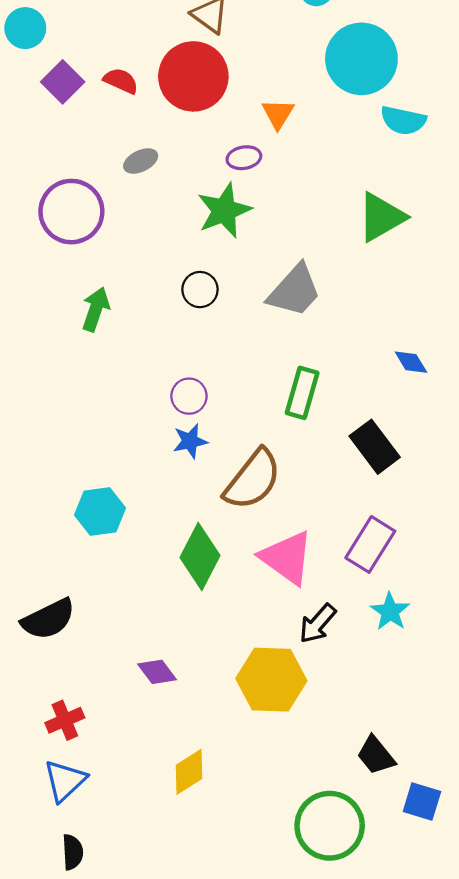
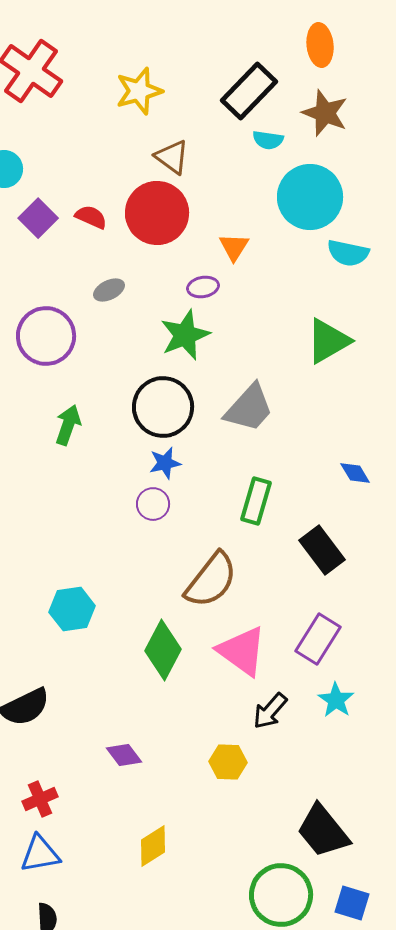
black circle: (200, 290) -> (163, 407), size x1.8
blue star: (190, 441) -> (165, 463), moved
yellow hexagon: (271, 680) -> (228, 762), size x0.6
black trapezoid: (376, 755) -> (323, 831), size x1.5
blue triangle: (65, 781) -> (40, 854), turned 33
blue square: (422, 802) -> (352, 903), moved

